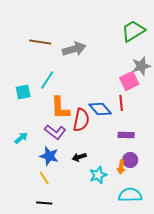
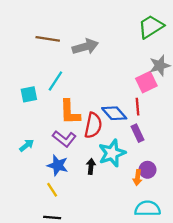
purple rectangle: (126, 135) -> (138, 133), moved, turned 63
black arrow: (79, 157) -> (91, 166), turned 112
cyan star: (98, 175) -> (112, 153), moved, size x1.4

